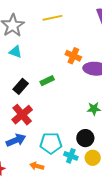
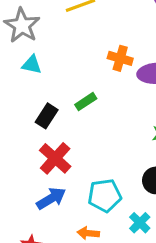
cyan cross: (71, 156) -> (140, 223), moved, turned 32

